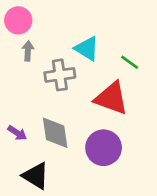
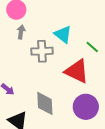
gray diamond: (55, 133) -> (45, 103), moved
purple circle: (104, 148) -> (86, 107), moved

